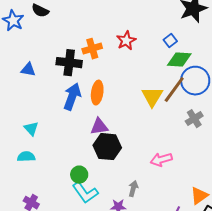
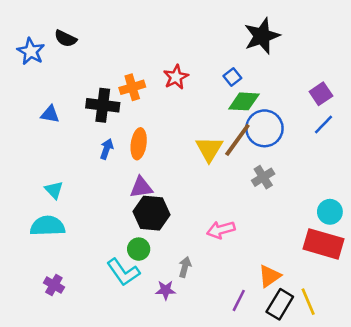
blue arrow: (72, 97) -> (107, 149), size x0.6
cyan semicircle: (26, 157) -> (48, 226), size x1.5
green circle: (79, 175) -> (139, 249), moved

